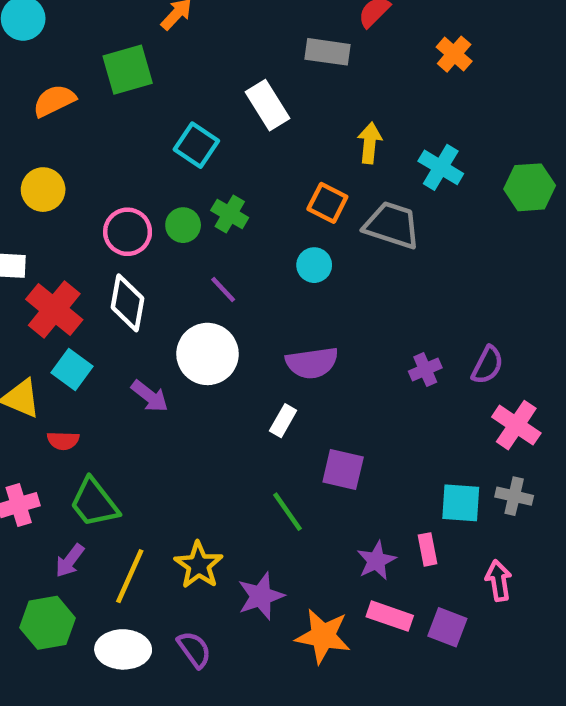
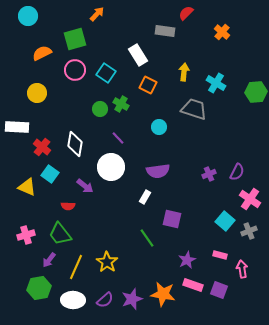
orange square: (327, 203) -> (148, 85), moved
pink circle: (128, 232) -> (75, 70), moved
red cross: (54, 310) -> (42, 147), size x0.7
red semicircle: (63, 441) -> (68, 206), moved
gray cross: (514, 496) -> (249, 231), turned -35
cyan square: (461, 503) -> (225, 221), moved, turned 36
pink rectangle: (427, 549) -> (220, 255), moved, turned -64
purple star: (261, 596) -> (132, 299), moved
purple semicircle: (194, 649) -> (105, 300), turned 84

